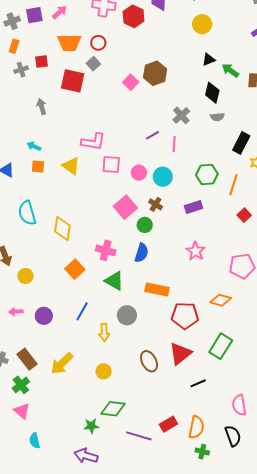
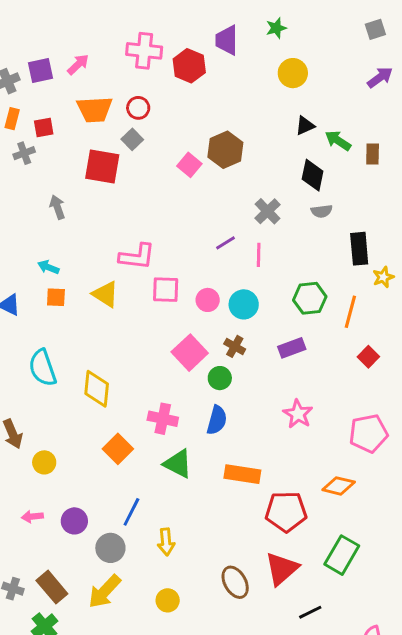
red square: (41, 61) -> (44, 128), moved
black rectangle: (241, 143) -> (359, 249), turned -30
gray circle: (127, 315) -> (110, 548), moved

